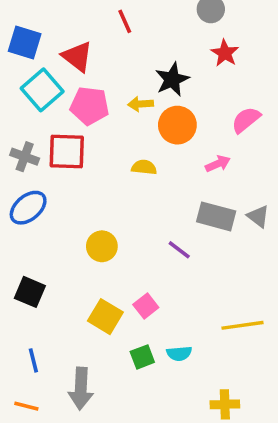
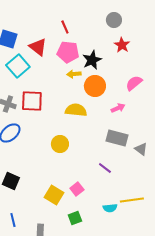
pink pentagon: (90, 106) -> (68, 52), moved
yellow semicircle: (144, 167) -> (76, 110), size x1.5
gray triangle: (258, 216) -> (141, 149), moved
yellow circle: (102, 246) -> (60, 144), moved
purple line: (179, 250) -> (105, 168), moved
cyan semicircle: (179, 353) -> (110, 208), moved

